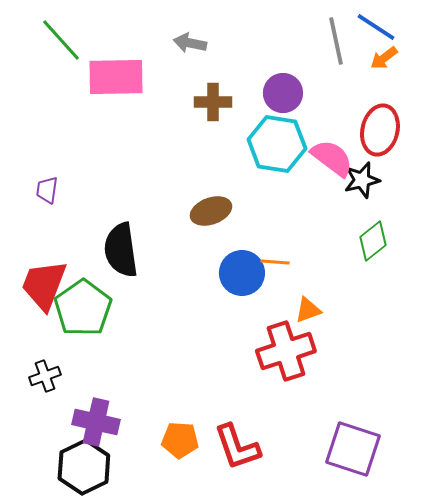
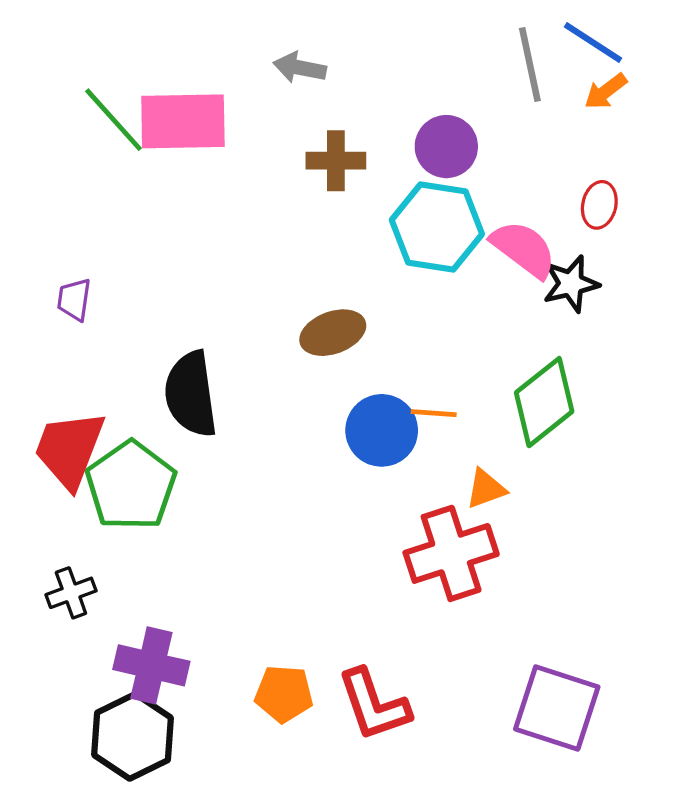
green line: (61, 40) -> (114, 120), moved
red ellipse: (380, 130) -> (599, 205), size x0.6
green diamond: (373, 241) -> (544, 402), moved, size x1.4

